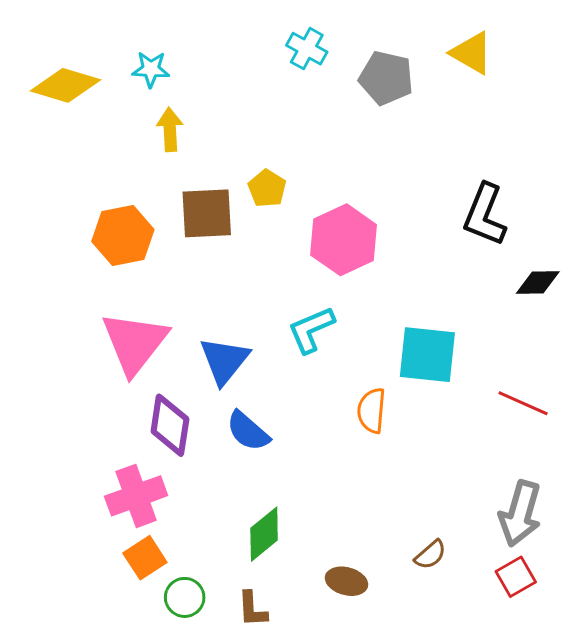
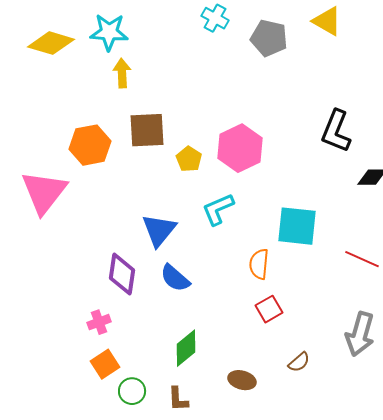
cyan star: (151, 69) -> (109, 32), size x1.5
yellow pentagon: (267, 188) -> (189, 159), moved
pink triangle: (135, 343) -> (44, 192), moved
pink cross: (136, 496) -> (99, 322), size x0.6
red square: (516, 577) -> (269, 309), moved

